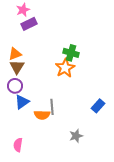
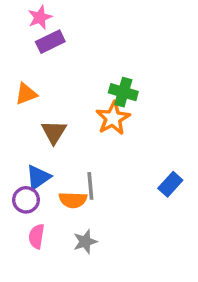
brown triangle: (17, 67) -> (54, 132), moved
purple circle: (15, 86) -> (26, 200), moved
gray star: (76, 136) -> (85, 242), moved
pink semicircle: (18, 145) -> (36, 236), moved

